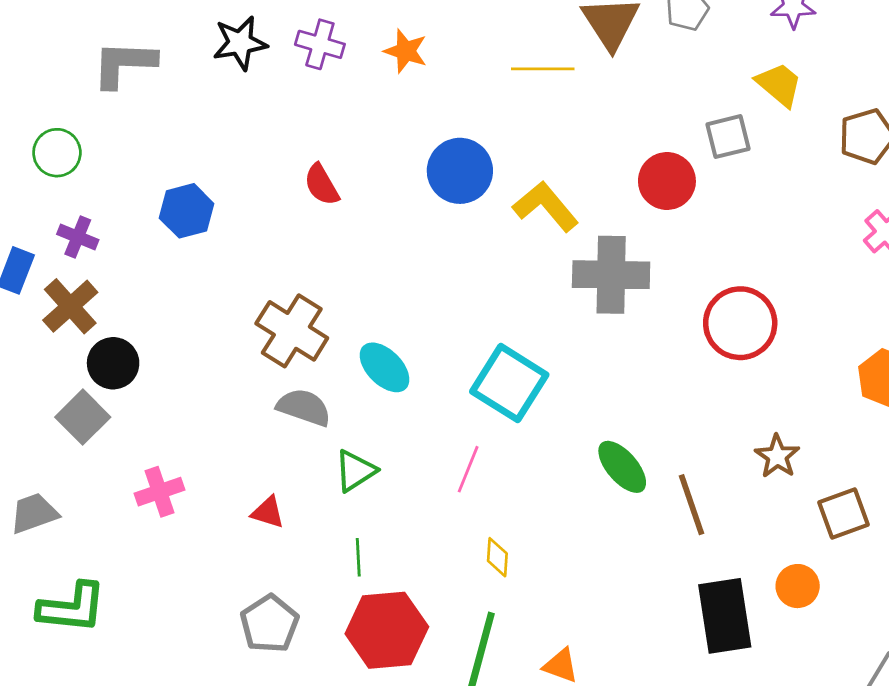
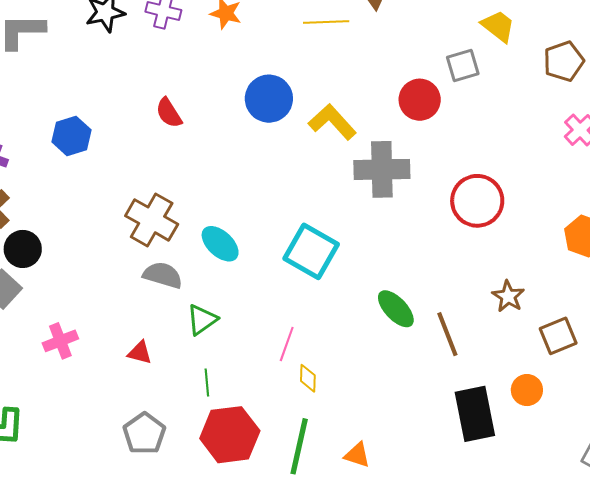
pink line: (468, 469) -> (287, 344), moved

